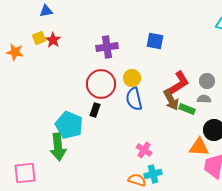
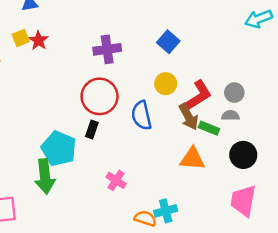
blue square: (155, 41) -> (168, 42), turned 30
yellow circle: (132, 78) -> (166, 84), moved
orange triangle: (199, 147) -> (192, 159), moved
pink cross: (144, 150) -> (116, 180), moved

